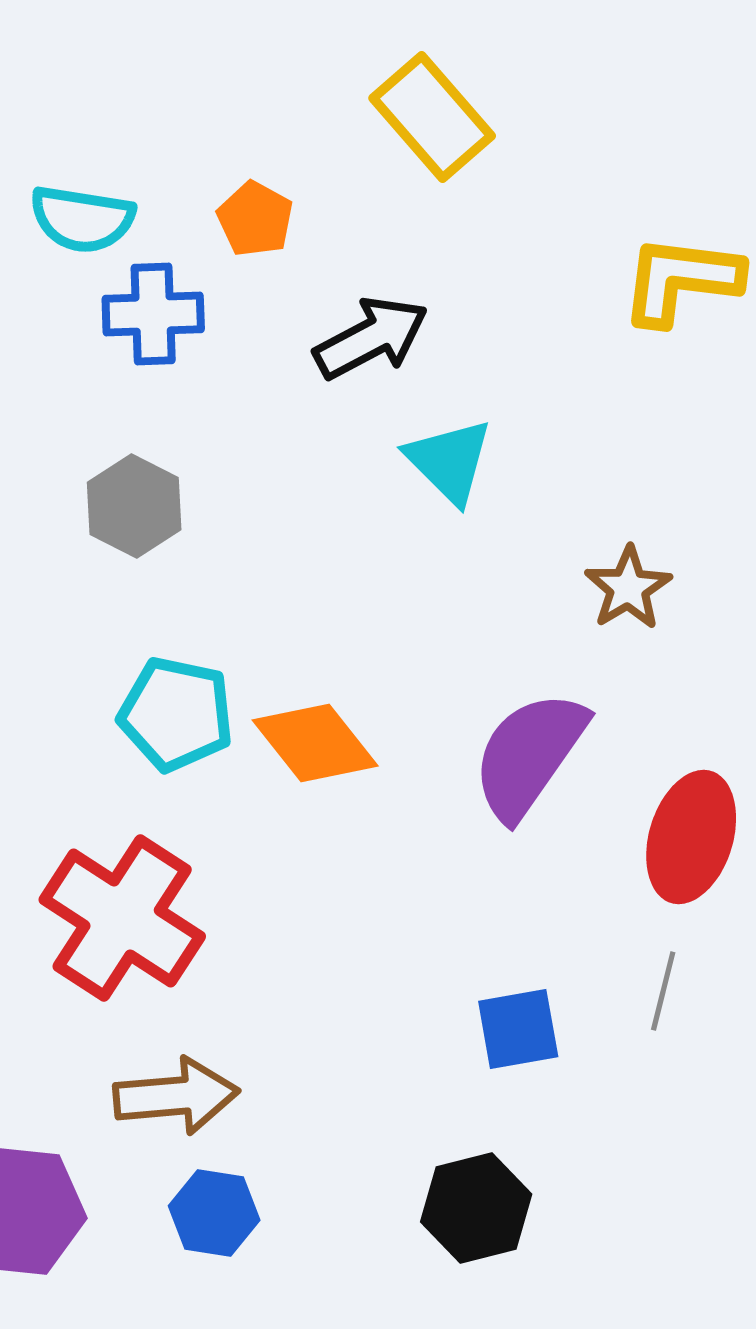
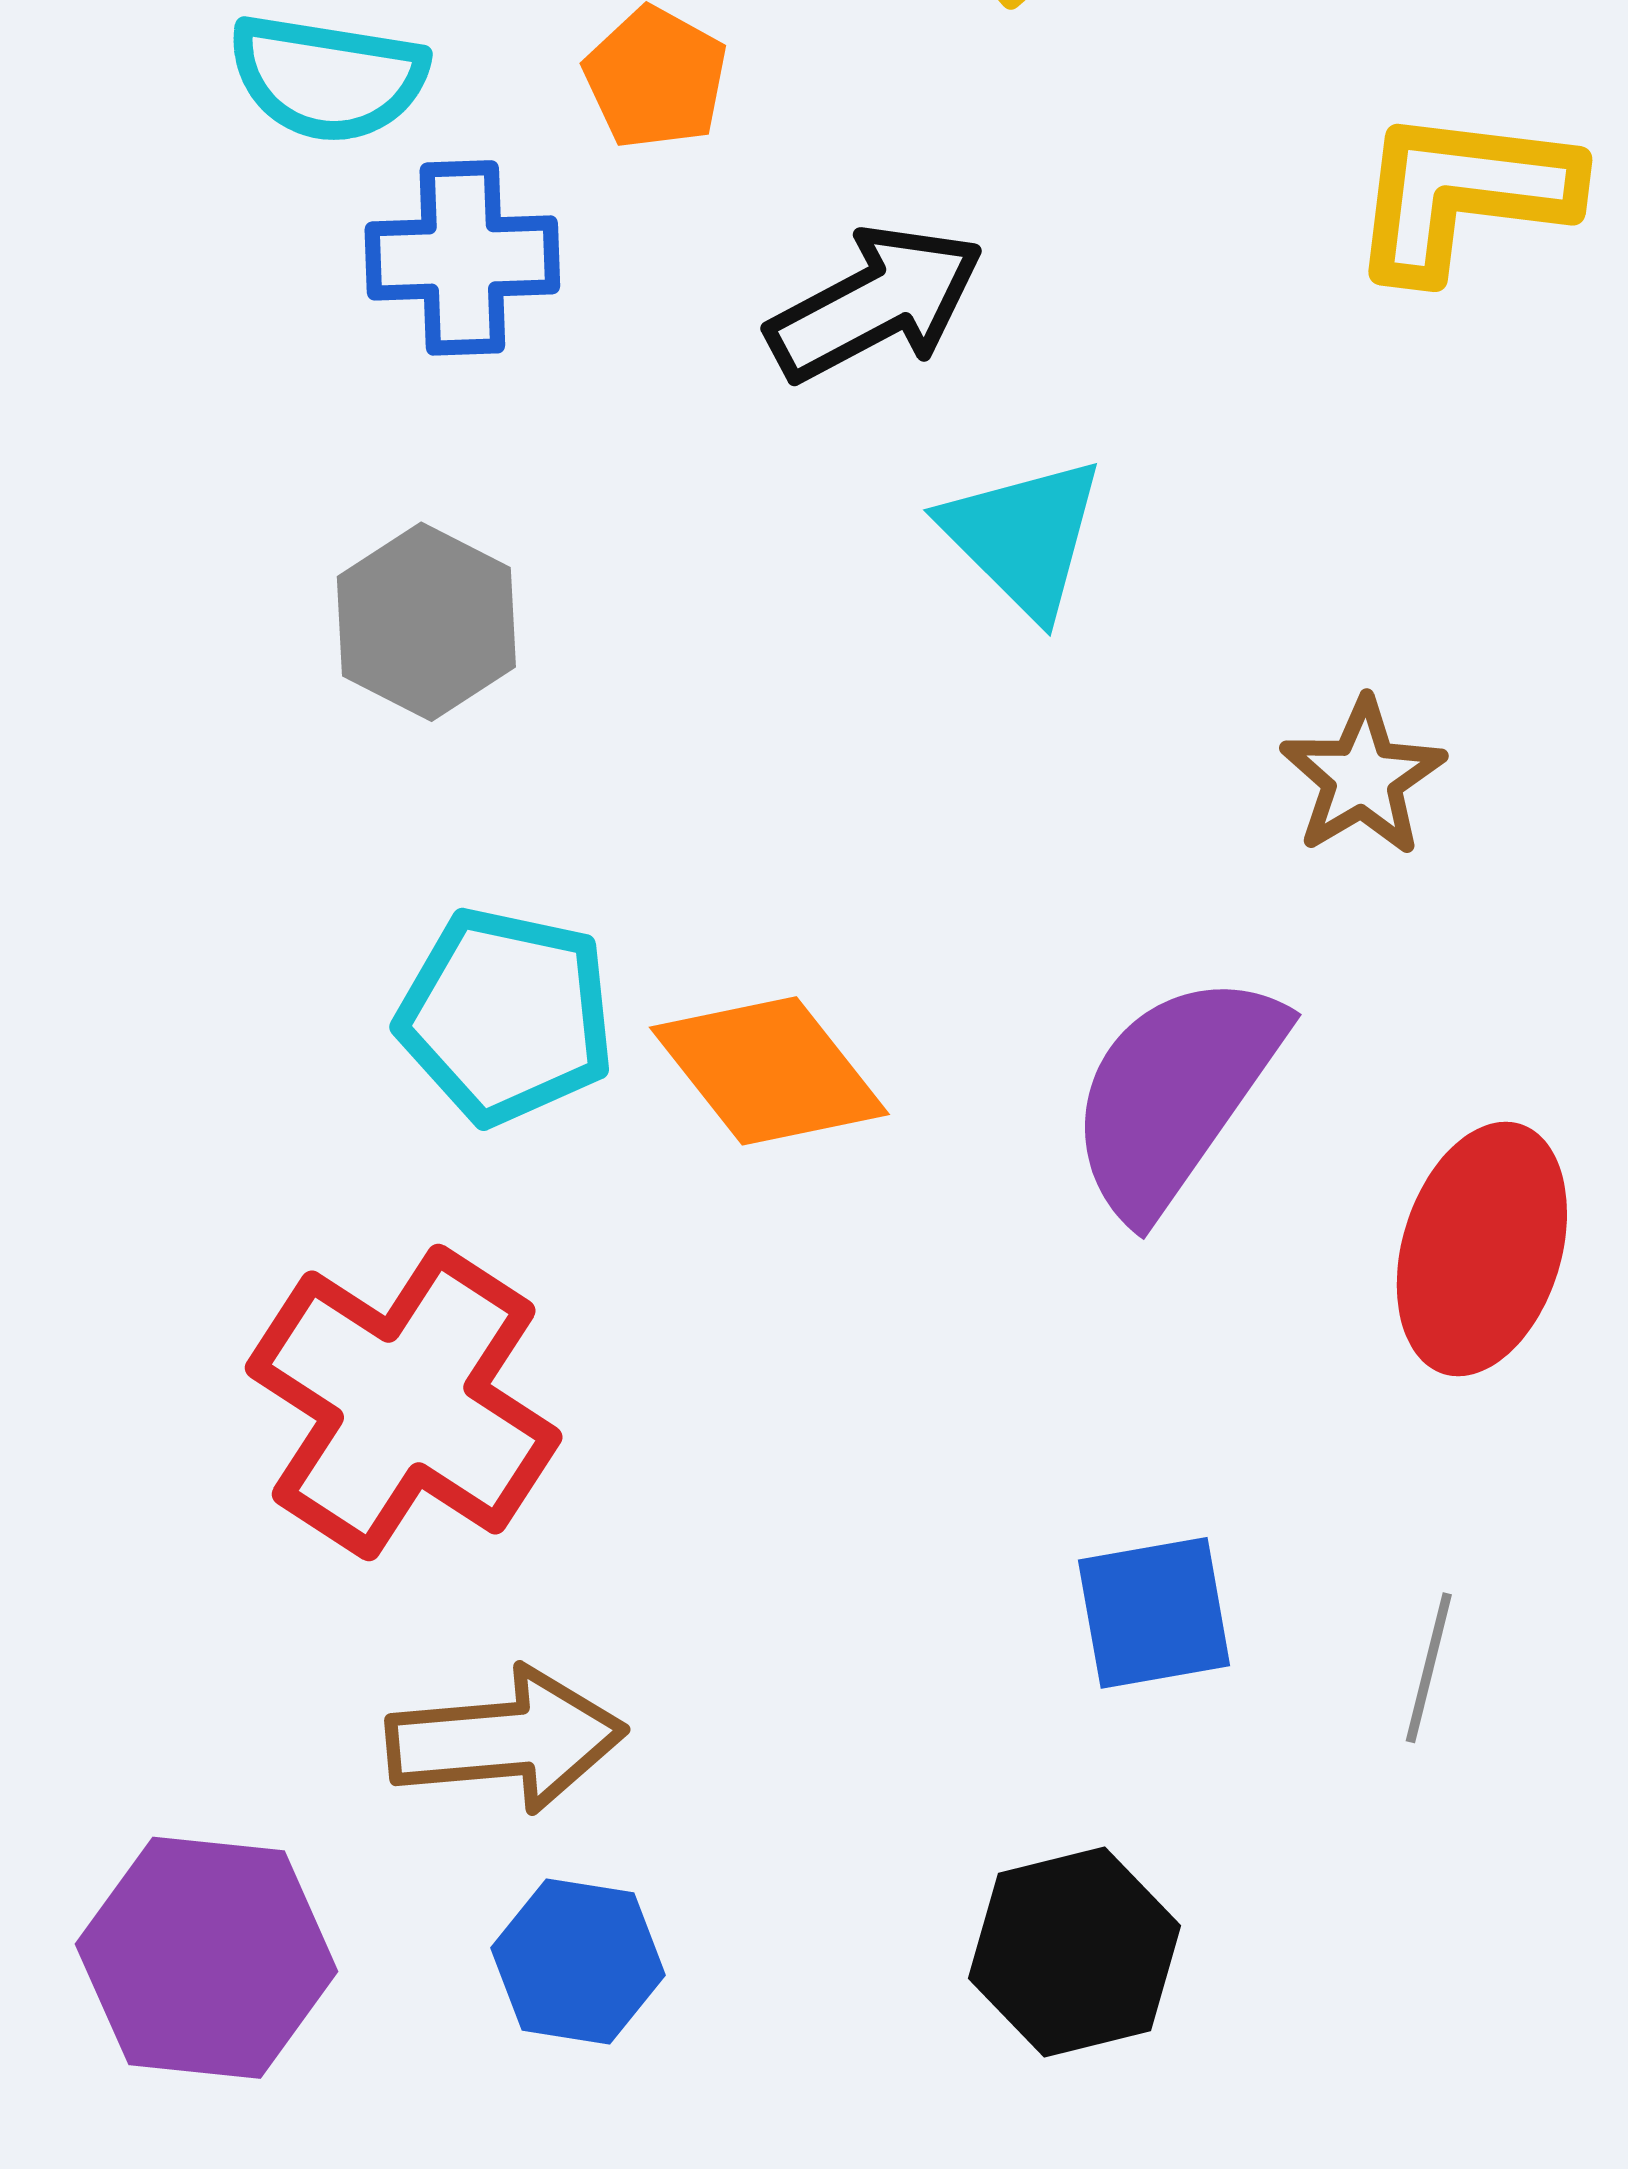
gray line: (663, 991) -> (1429, 1668), moved

